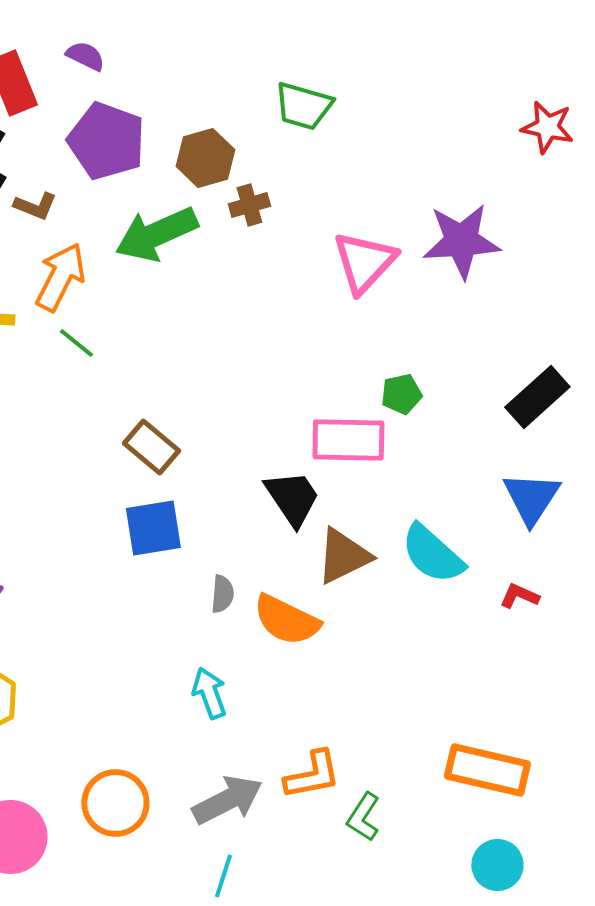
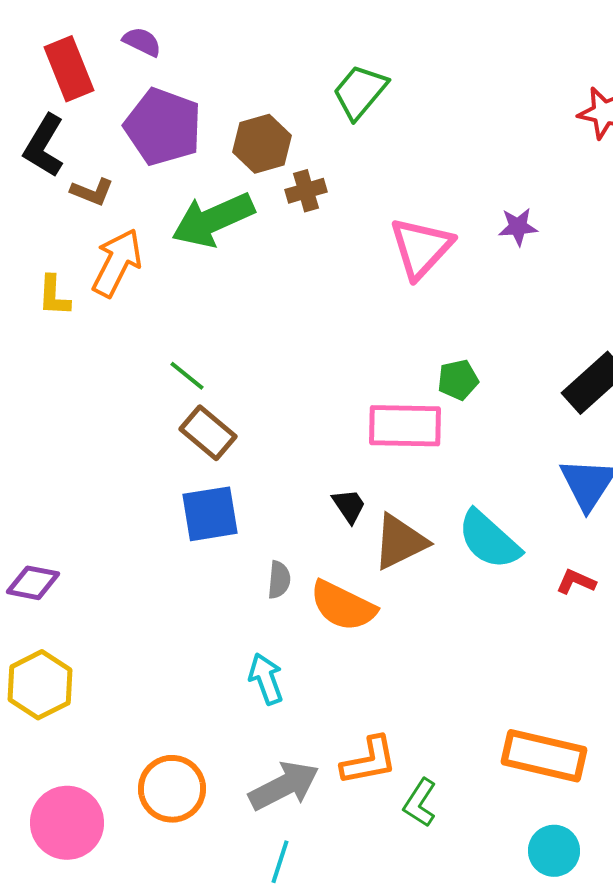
green trapezoid: (303, 106) -> (360, 92), turned 114
purple star: (461, 241) -> (518, 227), size x0.5
green line: (76, 343) -> (187, 376), moved
black trapezoid: (292, 498) -> (349, 506), moved, size x0.6

